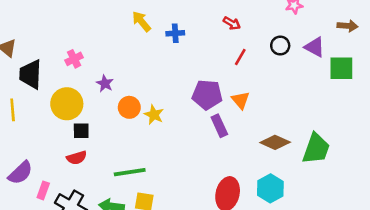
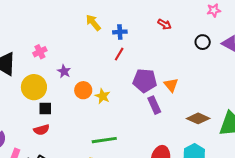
red line: (240, 57) -> (119, 54), moved
green line: (130, 172) -> (104, 140), moved

